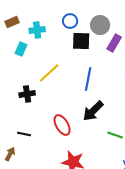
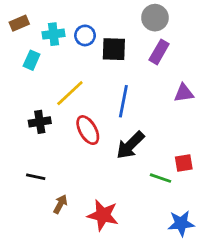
blue circle: (70, 21) -> (85, 35), moved
gray circle: (100, 25) -> (155, 18), moved
red ellipse: (62, 125) -> (88, 130), moved
brown arrow: (10, 154) -> (60, 204), moved

